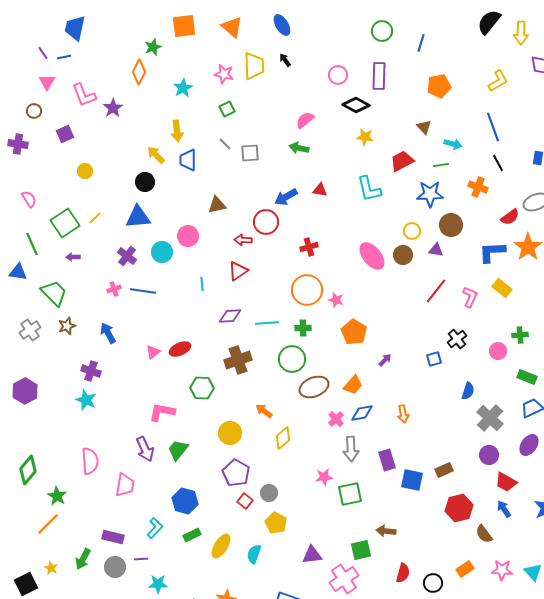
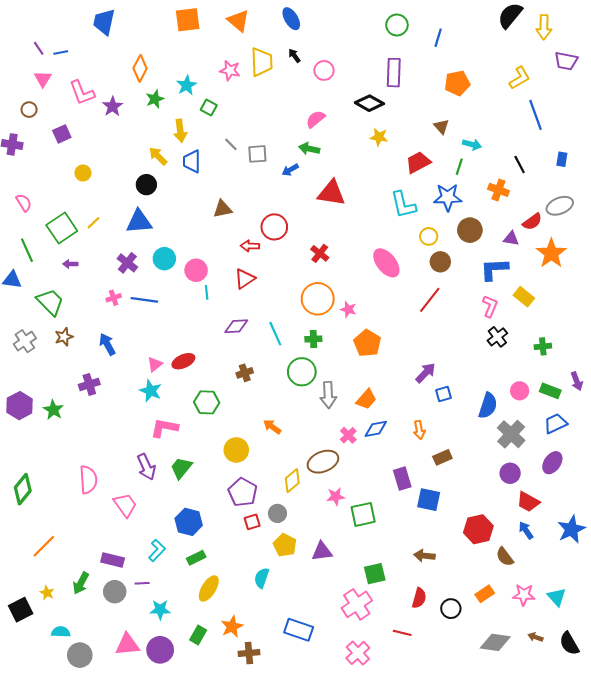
blue trapezoid: (75, 28) -> (104, 22), moved
green star: (153, 47) -> (155, 99), moved
pink circle: (338, 75) -> (324, 70), moved
green square: (227, 109) -> (209, 107), moved, turned -35
blue line: (493, 127) -> (535, 115), moved
green line: (441, 165) -> (459, 167), turned -63
cyan L-shape: (369, 189) -> (403, 205), moved
red triangle: (320, 190) -> (331, 193), size x1.8
blue arrow: (286, 197) -> (290, 170), moved, size x0.7
pink circle: (188, 236) -> (196, 270), moved
red cross: (309, 247) -> (320, 253), turned -36
purple triangle: (436, 250) -> (511, 239), moved
blue L-shape: (492, 252) -> (494, 269), moved
brown circle: (403, 255) -> (440, 262), moved
red line: (436, 291) -> (430, 300), moved
cyan line: (267, 323) -> (275, 334), turned 70
black cross: (457, 339) -> (497, 337), moved
pink circle: (498, 351) -> (520, 391), moved
blue square: (434, 359) -> (443, 394), moved
brown cross: (238, 360) -> (245, 373), size x0.6
purple arrow: (385, 360) -> (425, 373), moved, size x1.5
purple cross: (91, 371) -> (89, 384), turned -36
brown ellipse: (314, 387) -> (323, 462), moved
blue semicircle: (468, 391) -> (488, 406), size x1.4
cyan star: (86, 400) -> (151, 391), moved
yellow diamond: (283, 438) -> (292, 481), moved
gray arrow: (351, 449) -> (328, 395), moved
brown rectangle: (444, 470) -> (442, 457), moved
pink trapezoid: (125, 485) -> (125, 505), turned -45
green star: (57, 496) -> (53, 410), moved
red square: (245, 501) -> (252, 522), turned 35
brown arrow: (386, 531) -> (424, 556), moved
yellow ellipse: (221, 546) -> (209, 588), moved
purple triangle: (312, 555) -> (322, 551), moved

